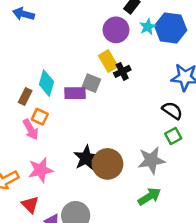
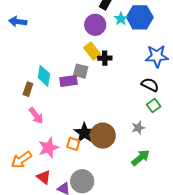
black cross: (122, 71) -> (105, 58), turned 32
orange square: (40, 117) -> (73, 144), moved
gray star: (151, 160) -> (138, 128), size x0.6

